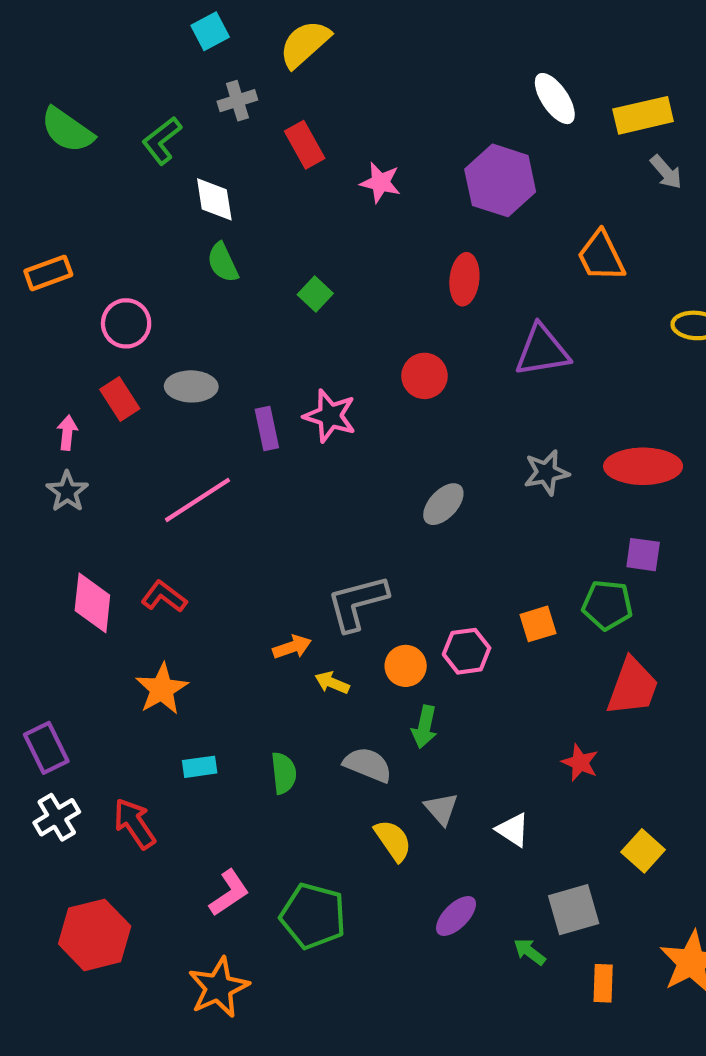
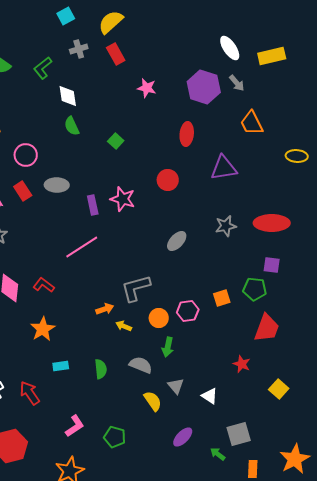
red rectangle: (305, 145) -> (116, 54), moved
gray arrow: (666, 172) -> (237, 83), moved
pink line: (198, 500) -> (82, 247), moved
yellow square: (643, 851) -> (279, 389), moved
green pentagon: (313, 916) -> (115, 437), size x0.7

